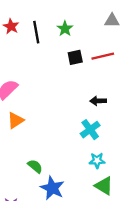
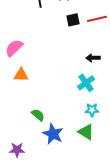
orange triangle: (16, 120) -> (21, 75), turned 35
green triangle: (104, 186) -> (86, 132), moved

